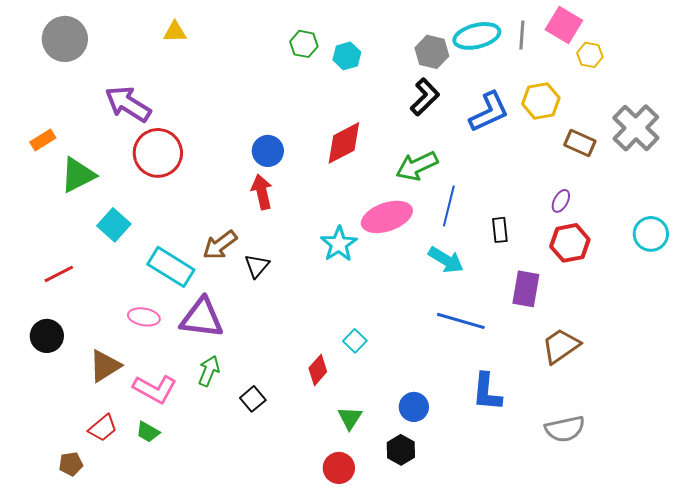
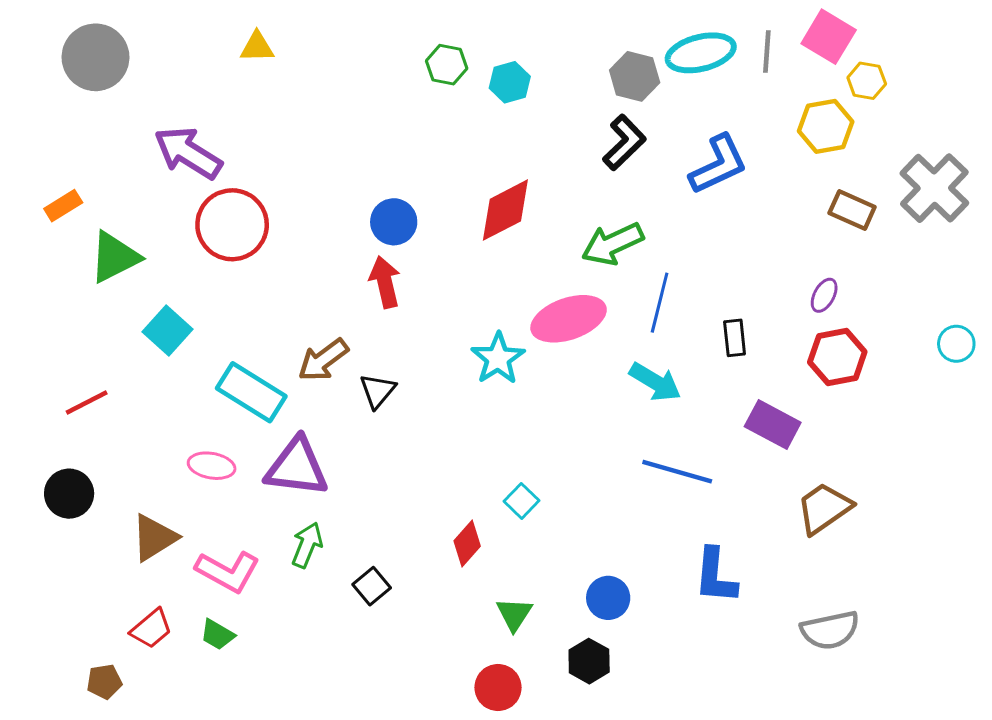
yellow hexagon: (541, 101) -> (826, 126), moved
cyan circle: (651, 234) -> (956, 344), size x0.7
purple rectangle: (526, 289) -> (773, 425), turned -72

